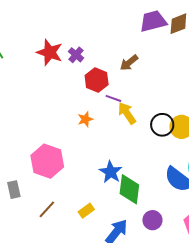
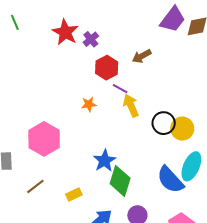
purple trapezoid: (153, 21) -> (173, 19), turned 132

